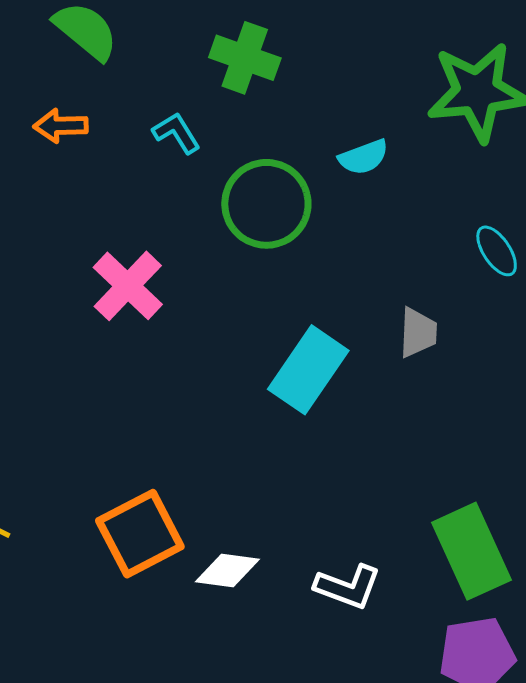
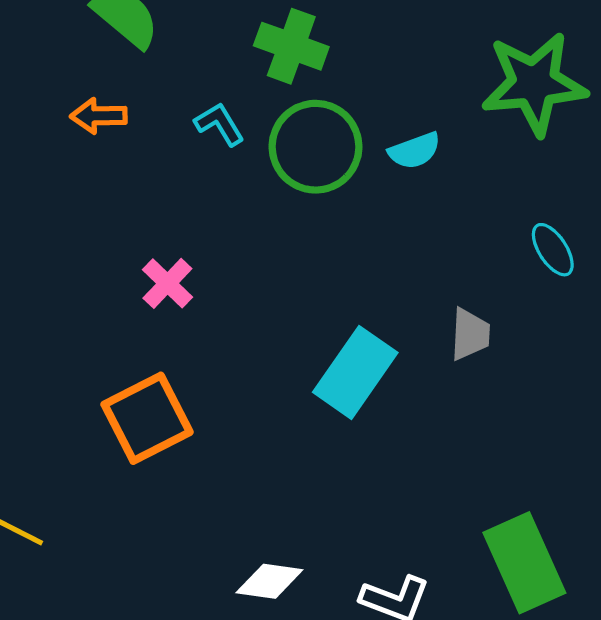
green circle: (266, 204) -> (316, 147), moved
pink cross: (128, 286) -> (167, 283), size x0.7
orange square: (140, 534) -> (147, 418), moved

